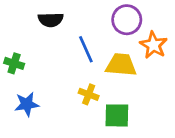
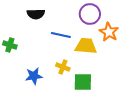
blue line: (86, 49) -> (61, 35), turned -54
blue star: (27, 104) -> (34, 76), moved

